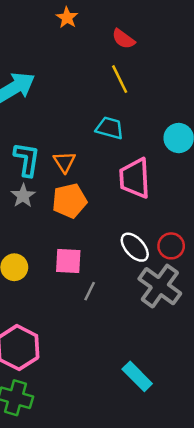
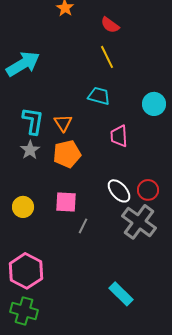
pink trapezoid: (135, 178) -> (119, 136), size x0.7

